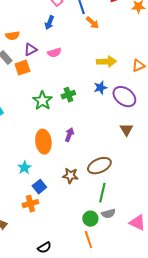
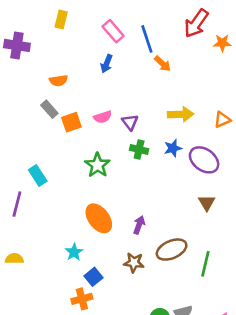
purple triangle: (30, 50) -> (130, 122), moved, turned -40
pink semicircle: (54, 53) -> (103, 117), moved
green cross: (68, 95) -> (139, 149), moved, turned 32
purple arrow: (69, 135) -> (139, 225), moved
orange ellipse: (43, 142) -> (99, 218), turned -30
green line: (102, 193) -> (205, 264), moved

